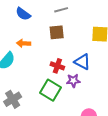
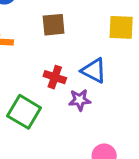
green square: (51, 90) -> (24, 112), moved

